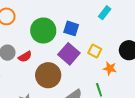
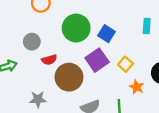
cyan rectangle: (105, 13) -> (147, 26), turned -48
red semicircle: (25, 57) -> (49, 60), moved

